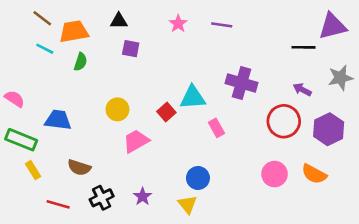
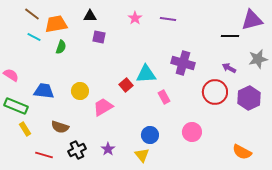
yellow circle: (117, 109) -> (80, 91), moved
pink circle: (275, 174) -> (192, 132), moved
orange semicircle: (314, 174) -> (242, 152), moved

